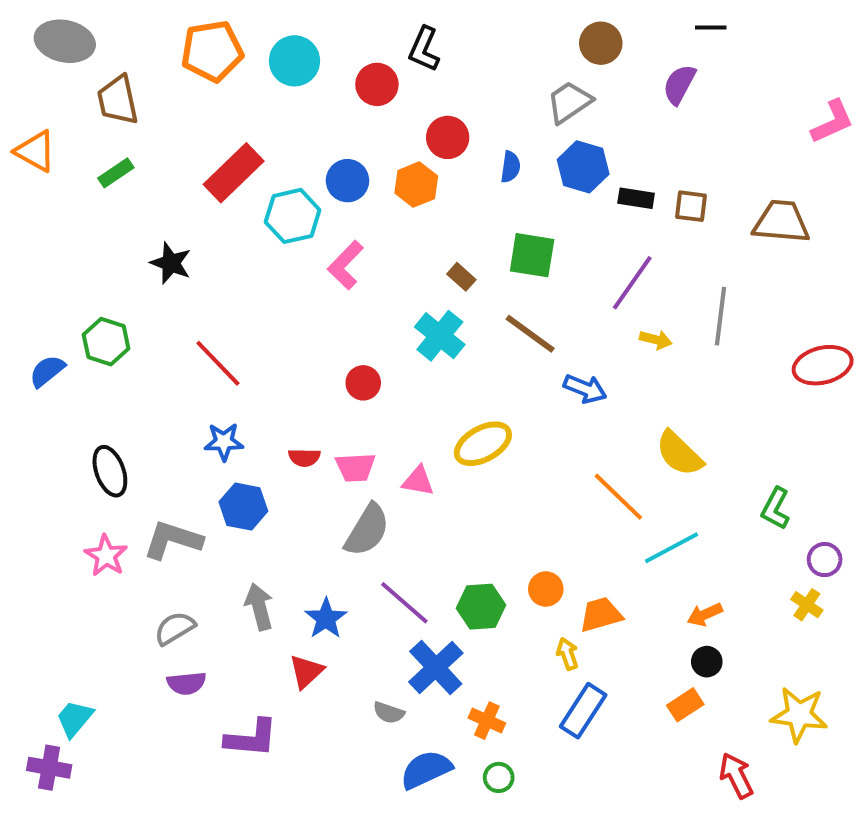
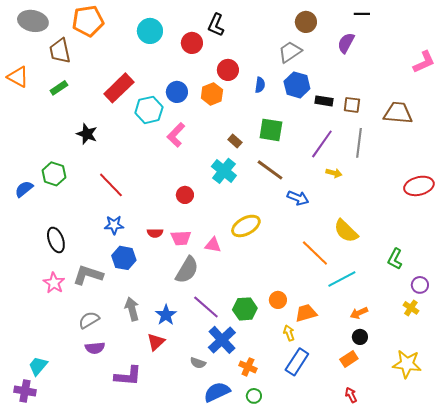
orange pentagon: (212, 51) -> (88, 21), moved
gray line: (721, 316) -> (359, 143), moved
red arrow: (736, 776) -> (351, 395), moved, size x0.7

